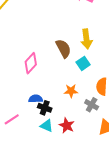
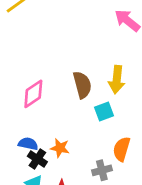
orange star: (71, 91) -> (60, 148), moved
gray cross: (92, 105) -> (102, 170), turned 32

